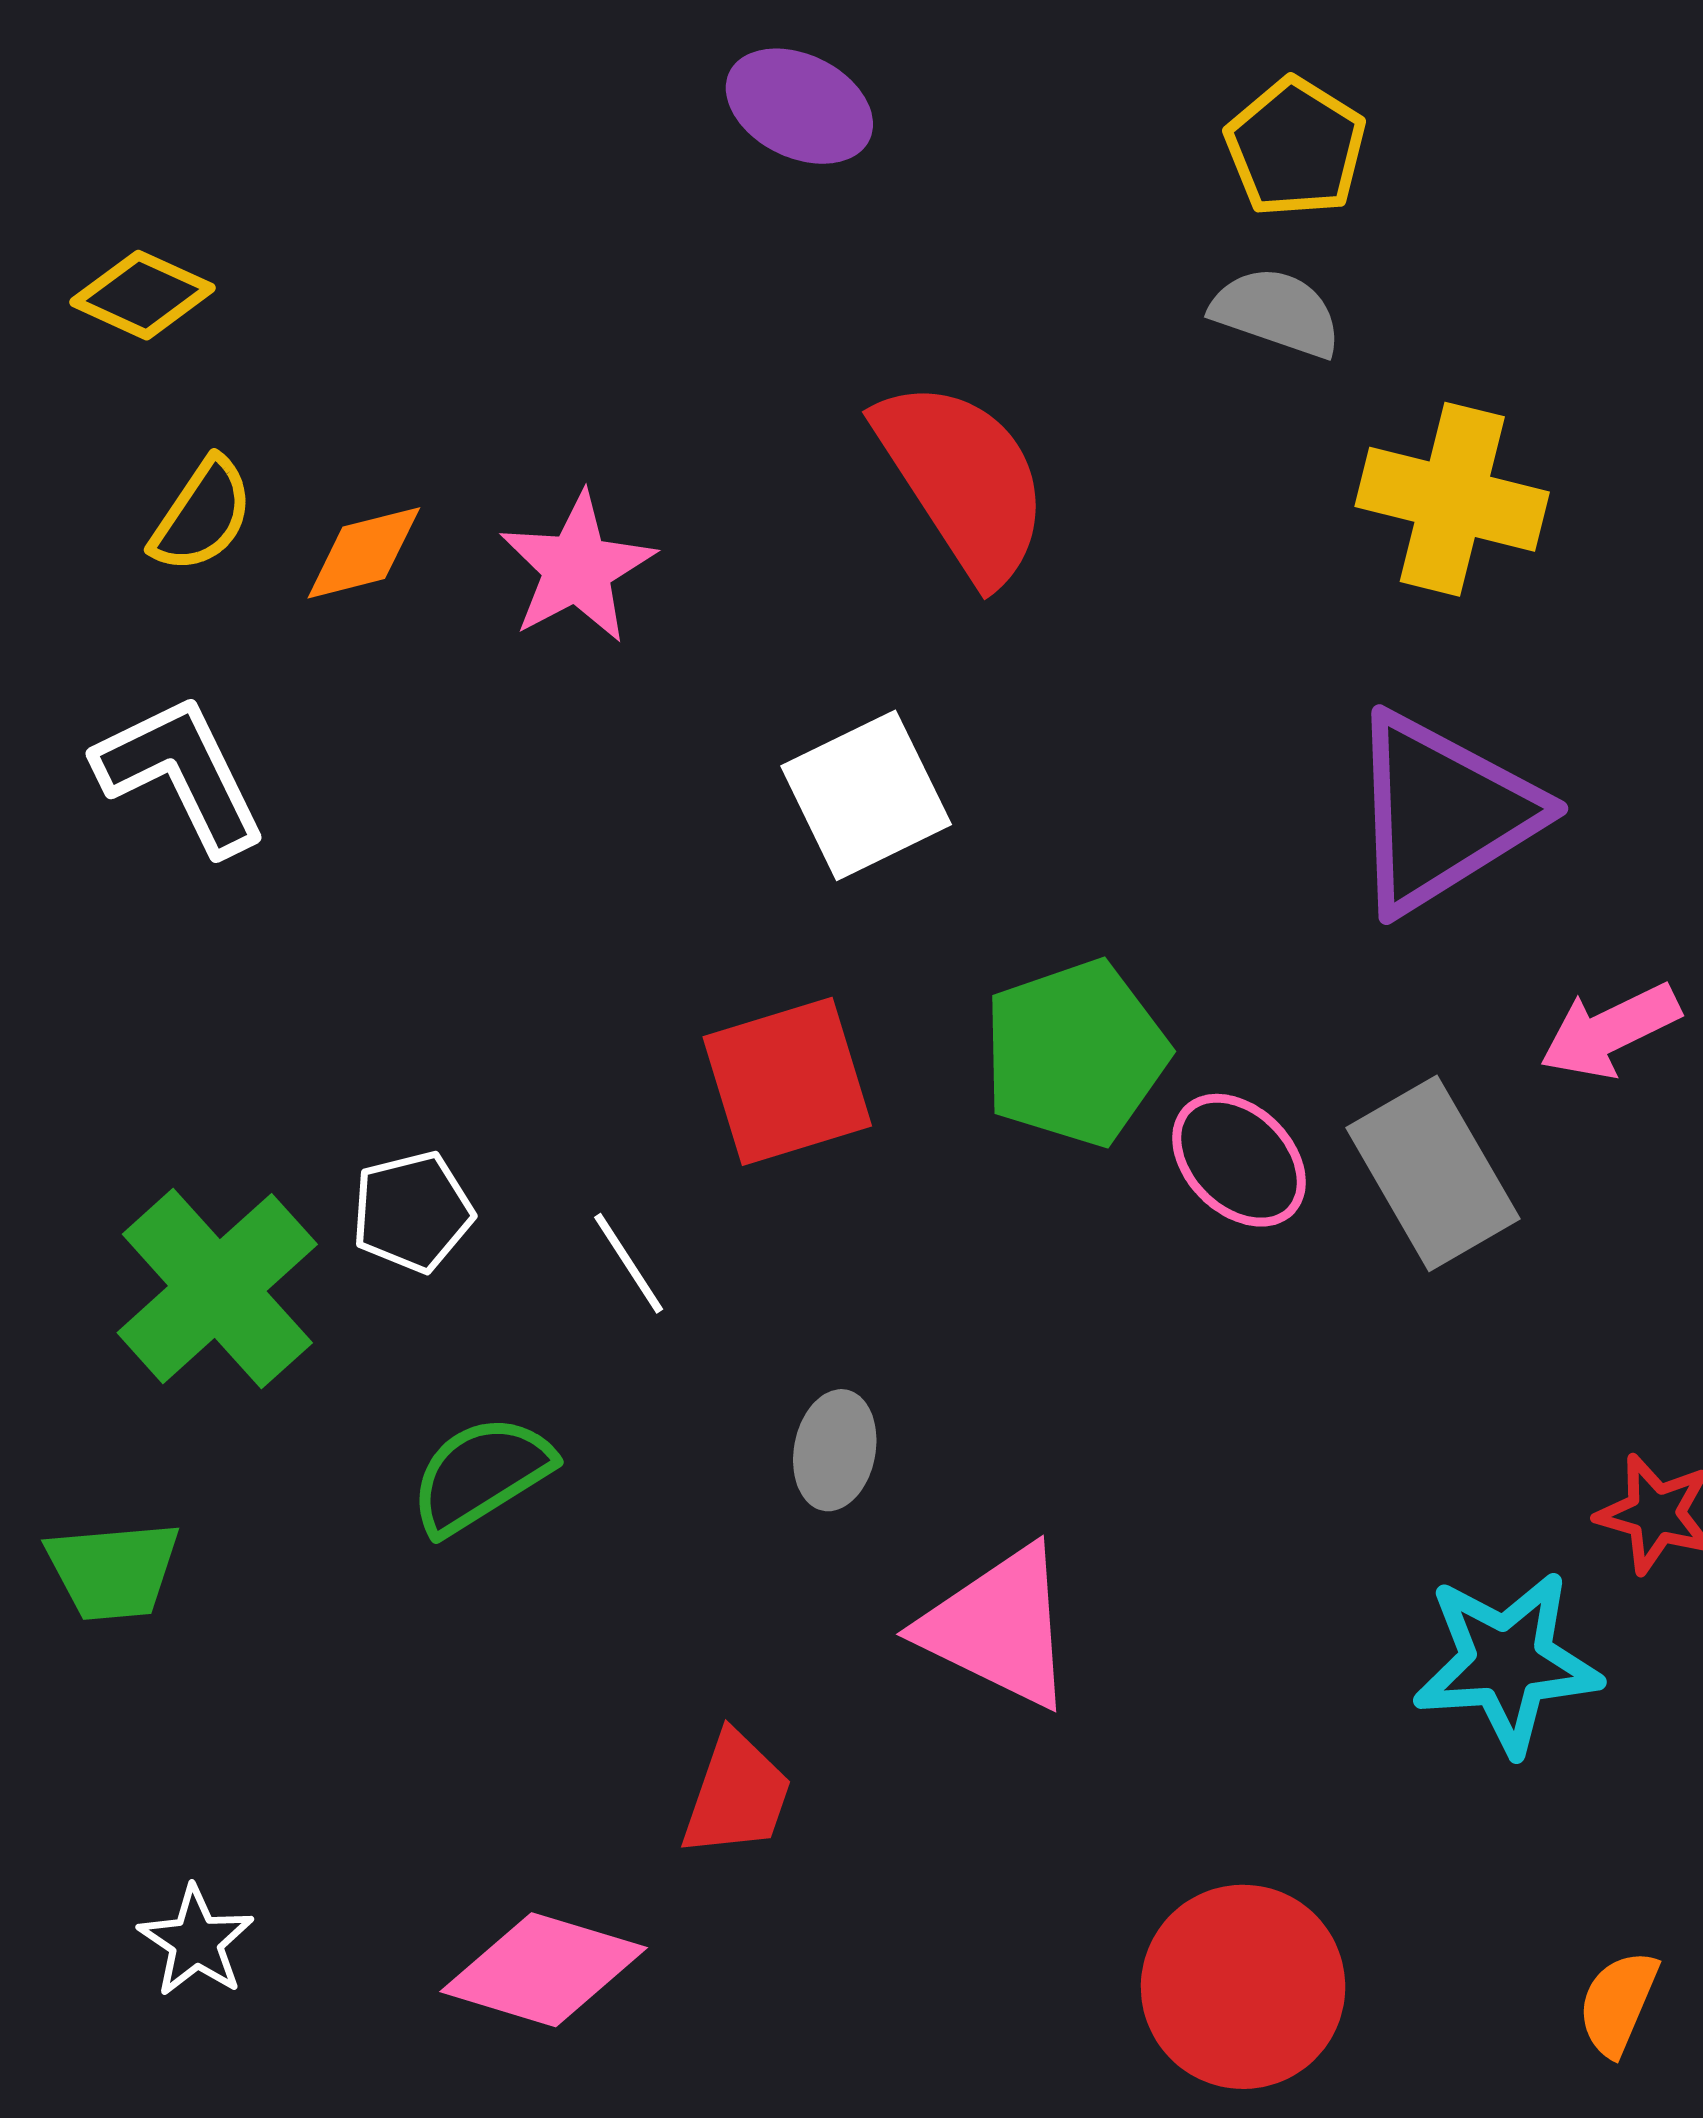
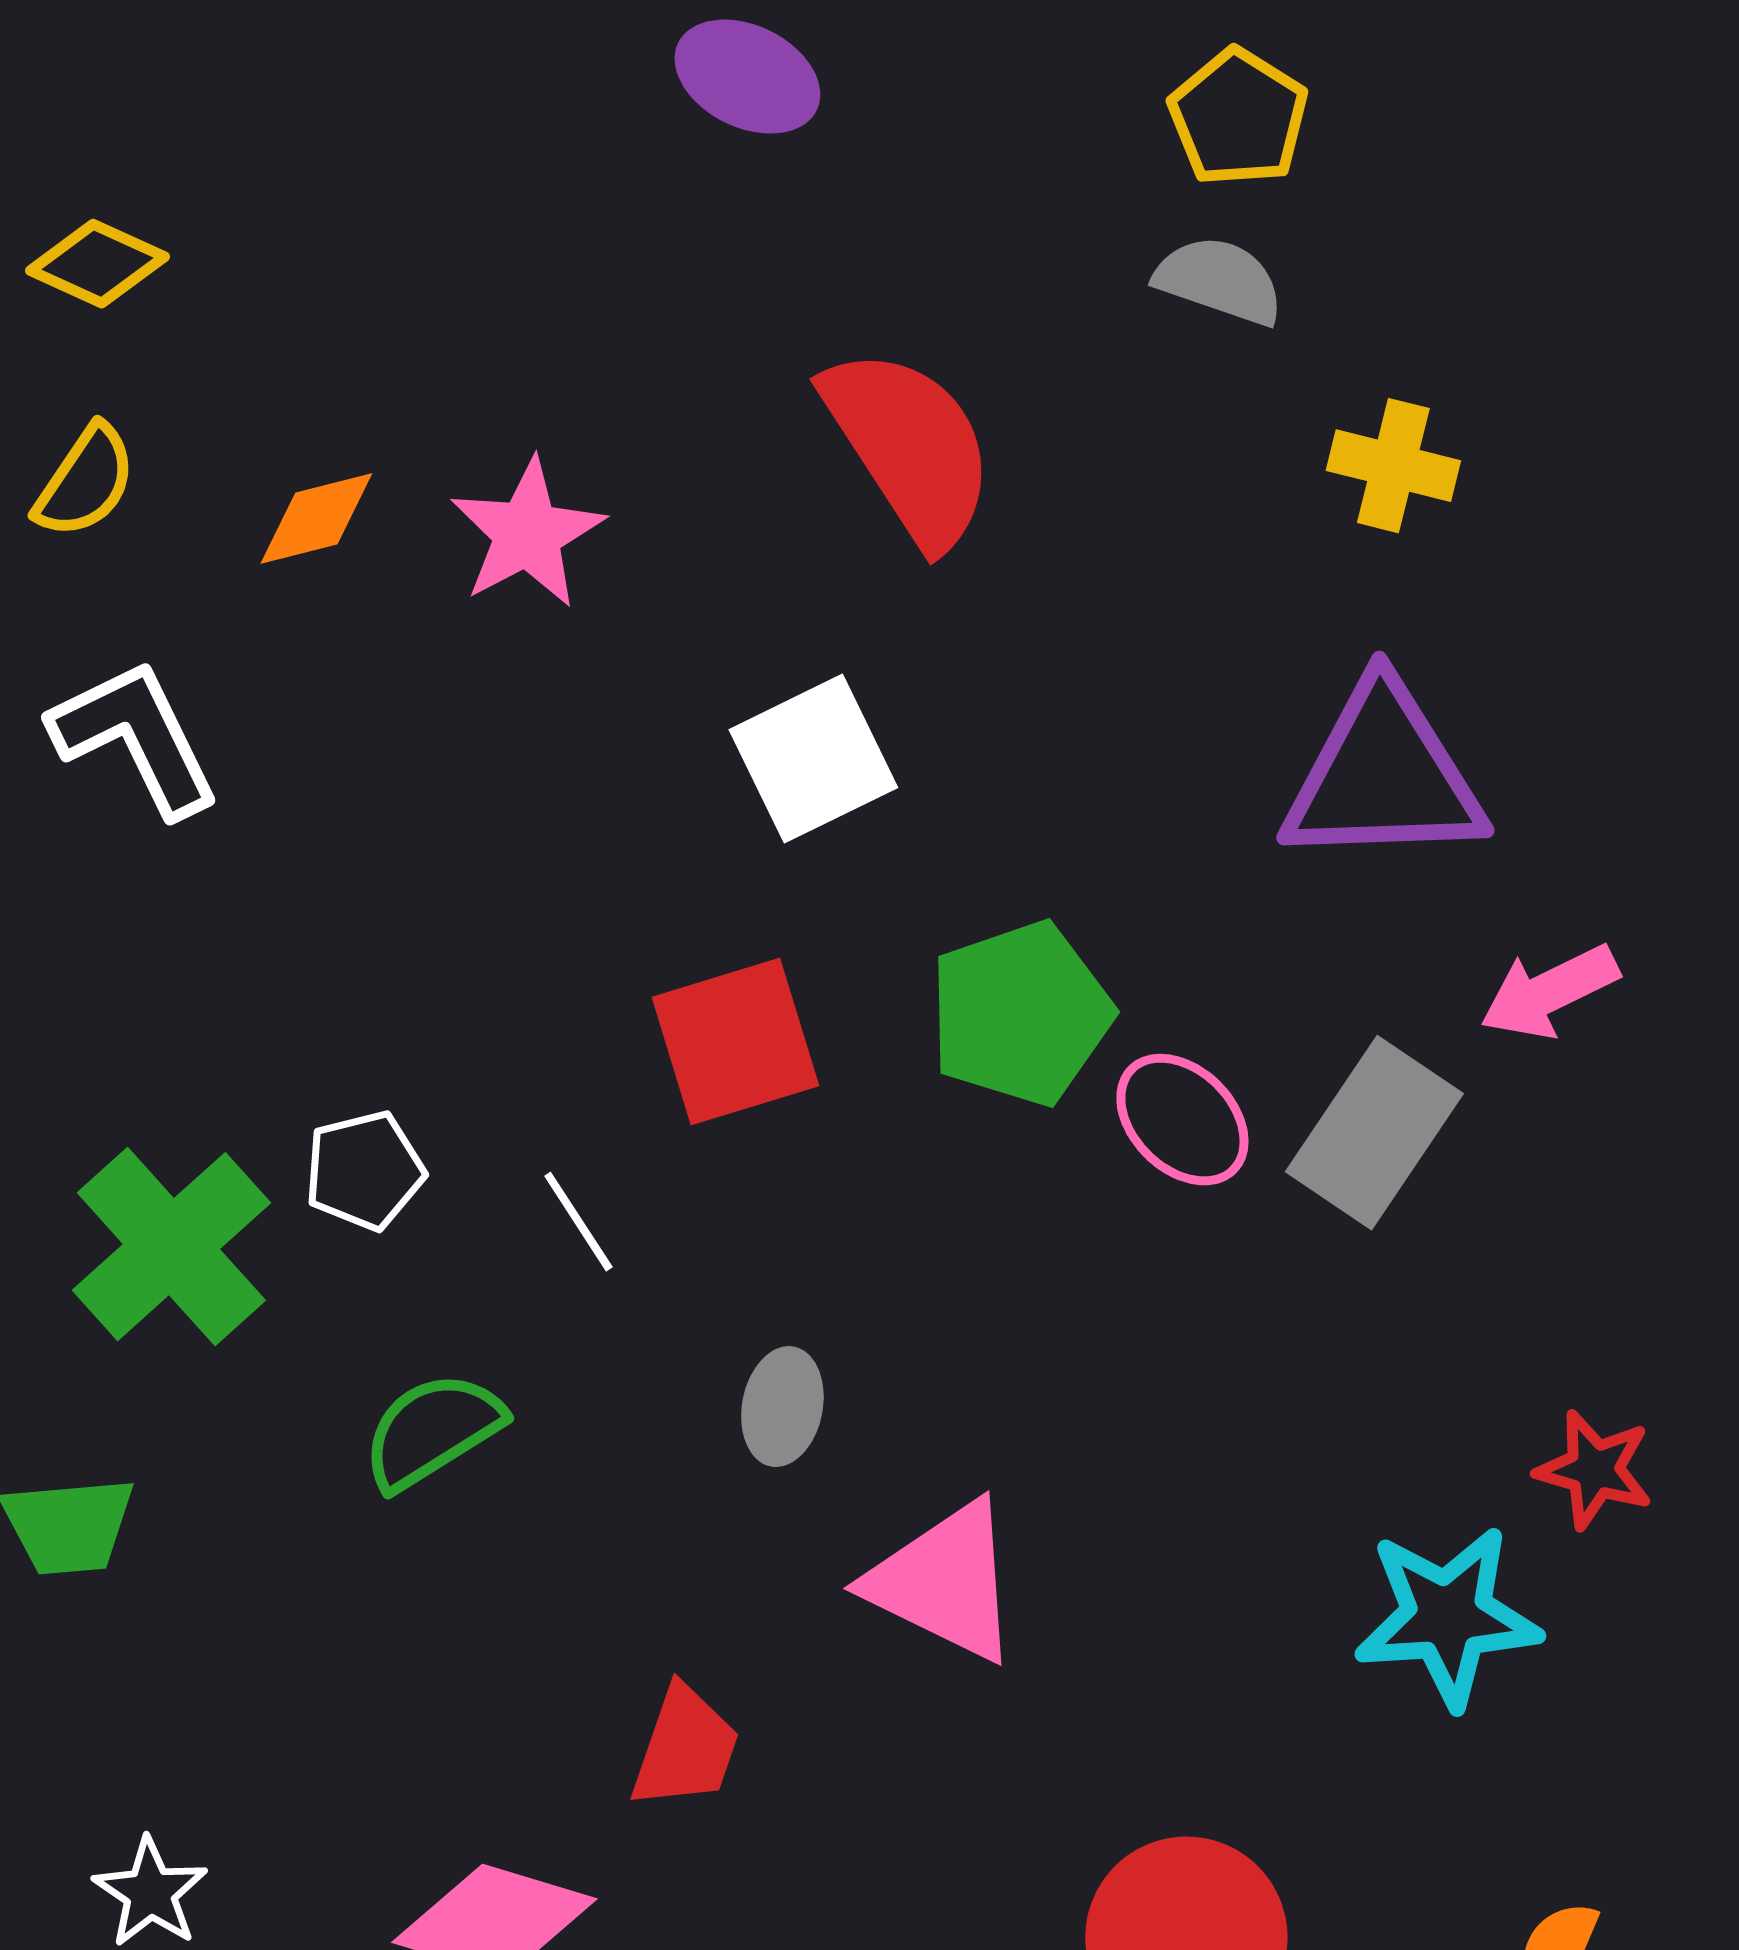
yellow cross: (1452, 499) -> (1393, 466), size x0.7
yellow semicircle: (202, 515) -> (85, 482), moved
purple triangle: (1442, 813) -> (1383, 776), turned 30
gray rectangle: (1433, 1173) -> (1374, 1133), turned 64

